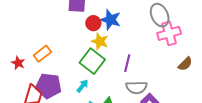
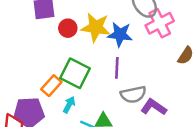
blue star: (110, 20) -> (120, 34), moved
yellow star: (100, 41) -> (96, 27), moved, size x1.4
orange rectangle: (42, 54) -> (51, 86), moved

